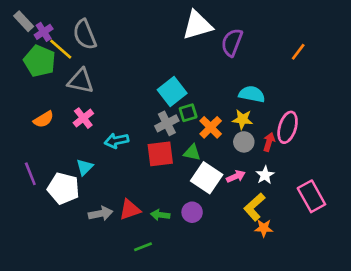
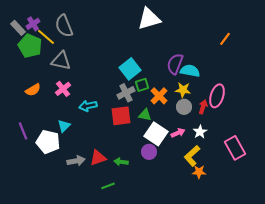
gray rectangle: (24, 21) -> (18, 28), moved
purple semicircle: (232, 42) -> (175, 64), moved
purple circle: (192, 212) -> (149, 152), moved

